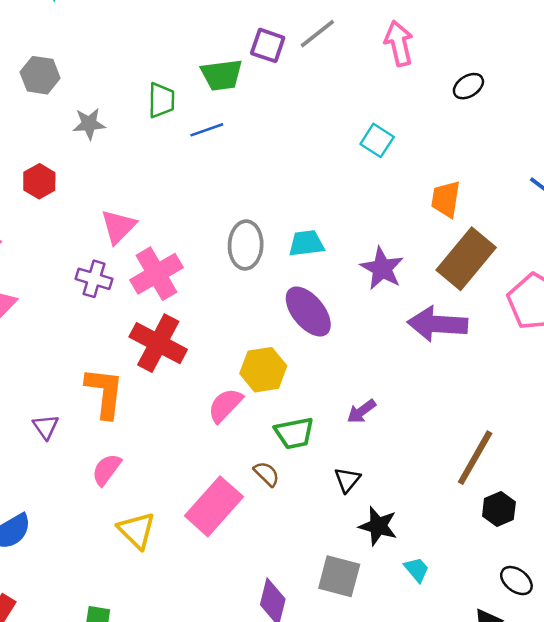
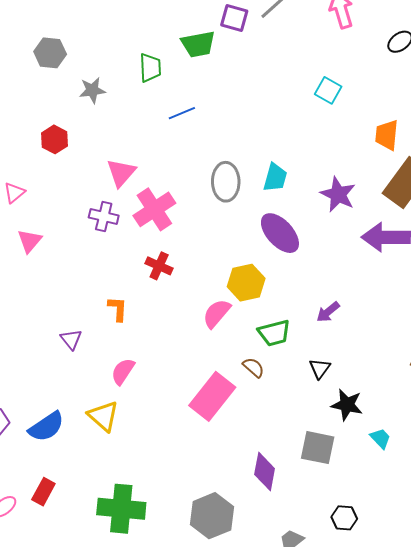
blue line: (207, 130) -> (182, 113), moved
cyan trapezoid: (306, 243) -> (275, 178), turned 116
red cross: (158, 343) -> (159, 266), size x0.6
orange L-shape: (105, 393) -> (118, 309), size x0.6
yellow triangle: (137, 530) -> (103, 416), moved

